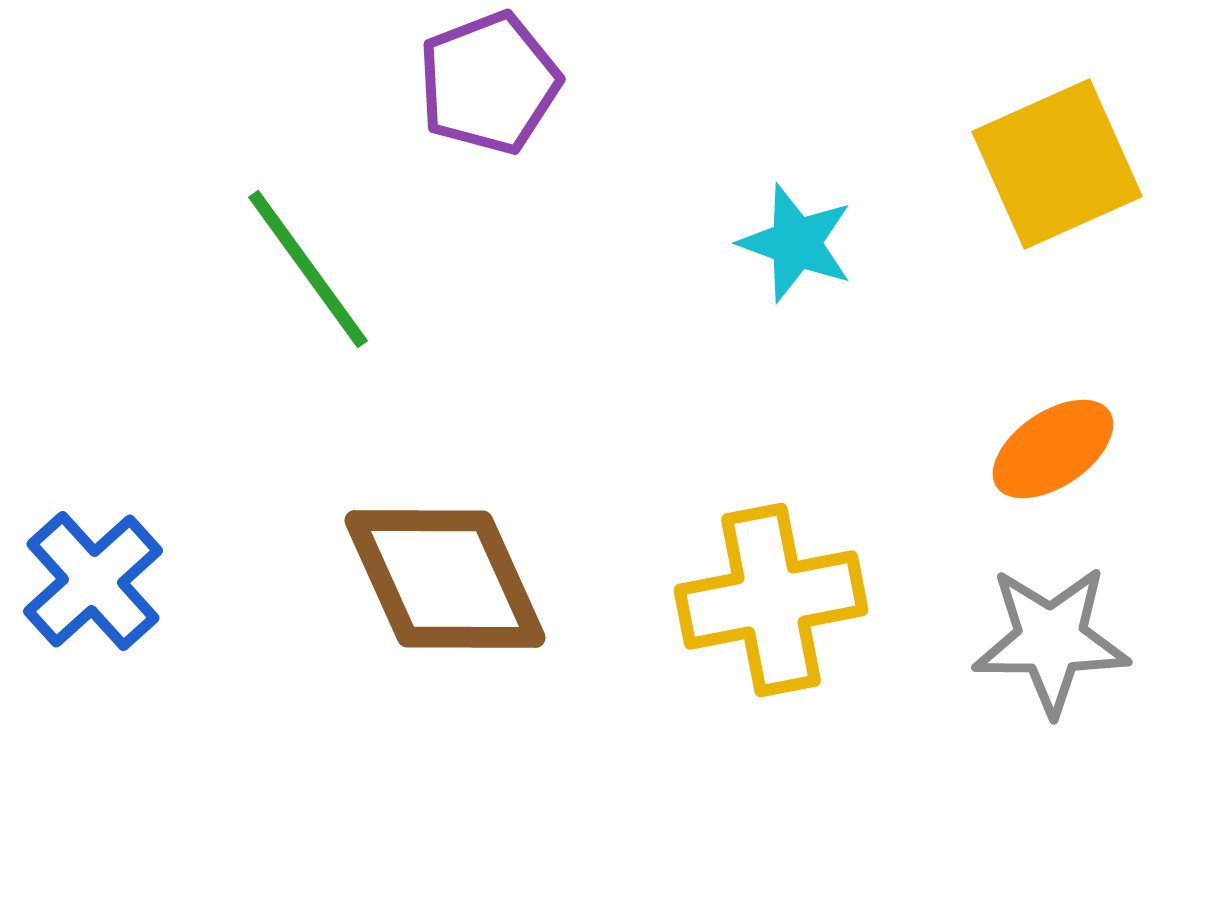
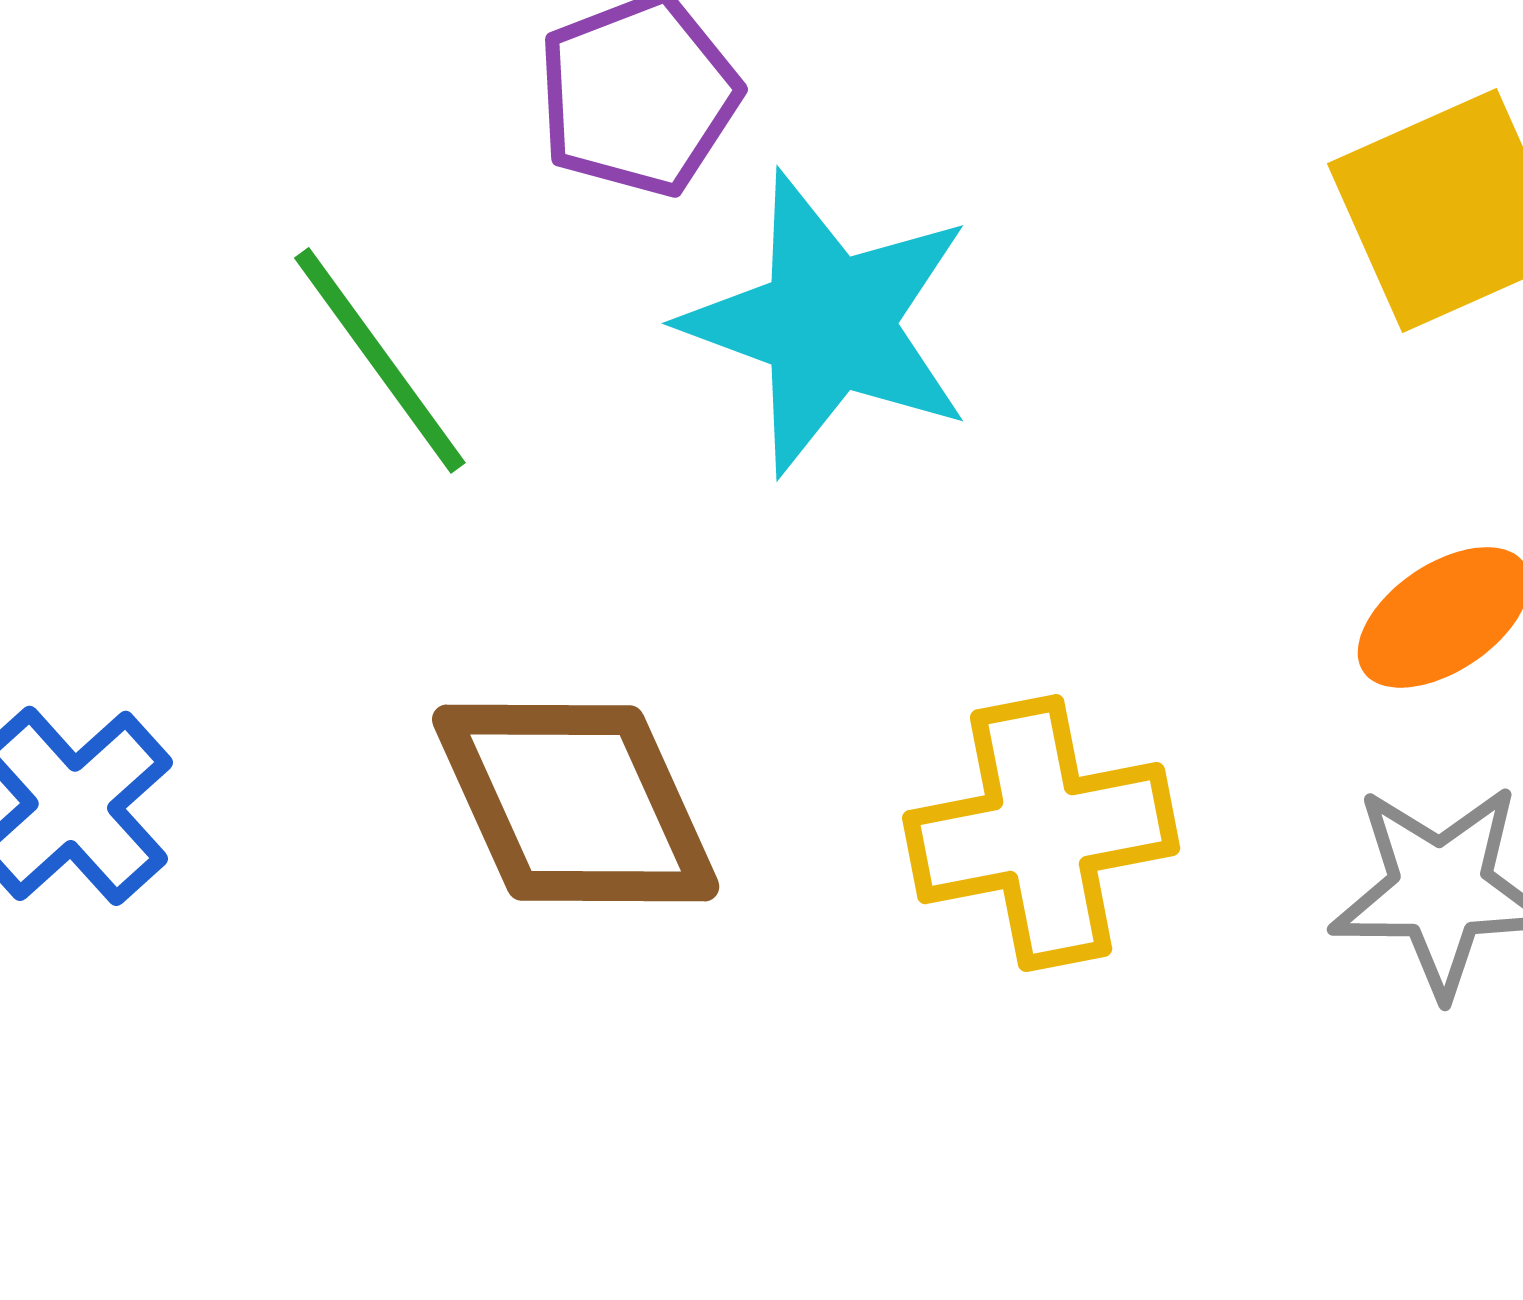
cyan star: (796, 243) -> (828, 323), moved, size x1.8

